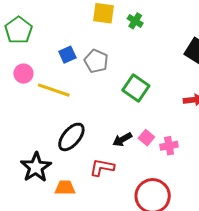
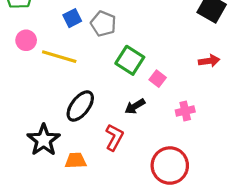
green square: (136, 88) -> (130, 60), moved
pink square: (146, 138) -> (158, 79), moved
red L-shape: (102, 167) -> (114, 137), turned 110

